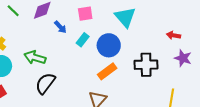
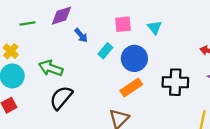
green line: (13, 11) -> (27, 24), moved, turned -56
pink square: (85, 14) -> (123, 24), moved
cyan triangle: (125, 17) -> (155, 28), size x0.6

